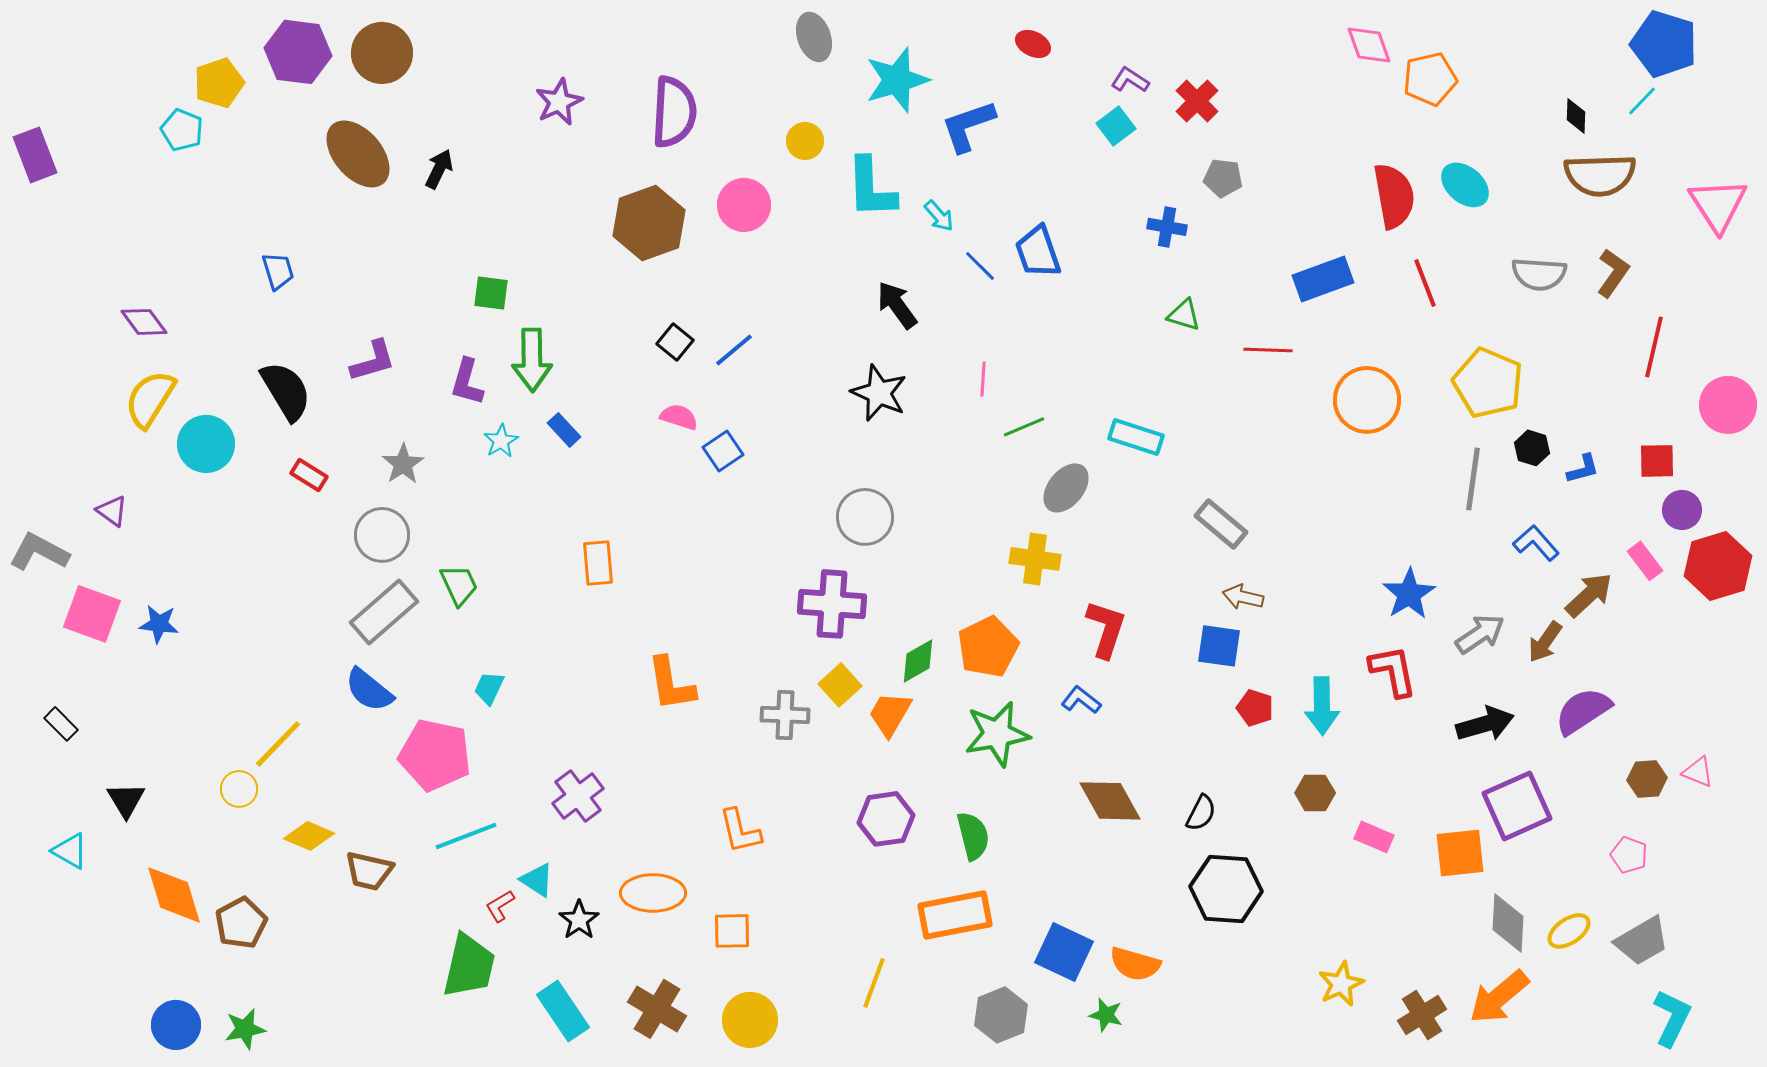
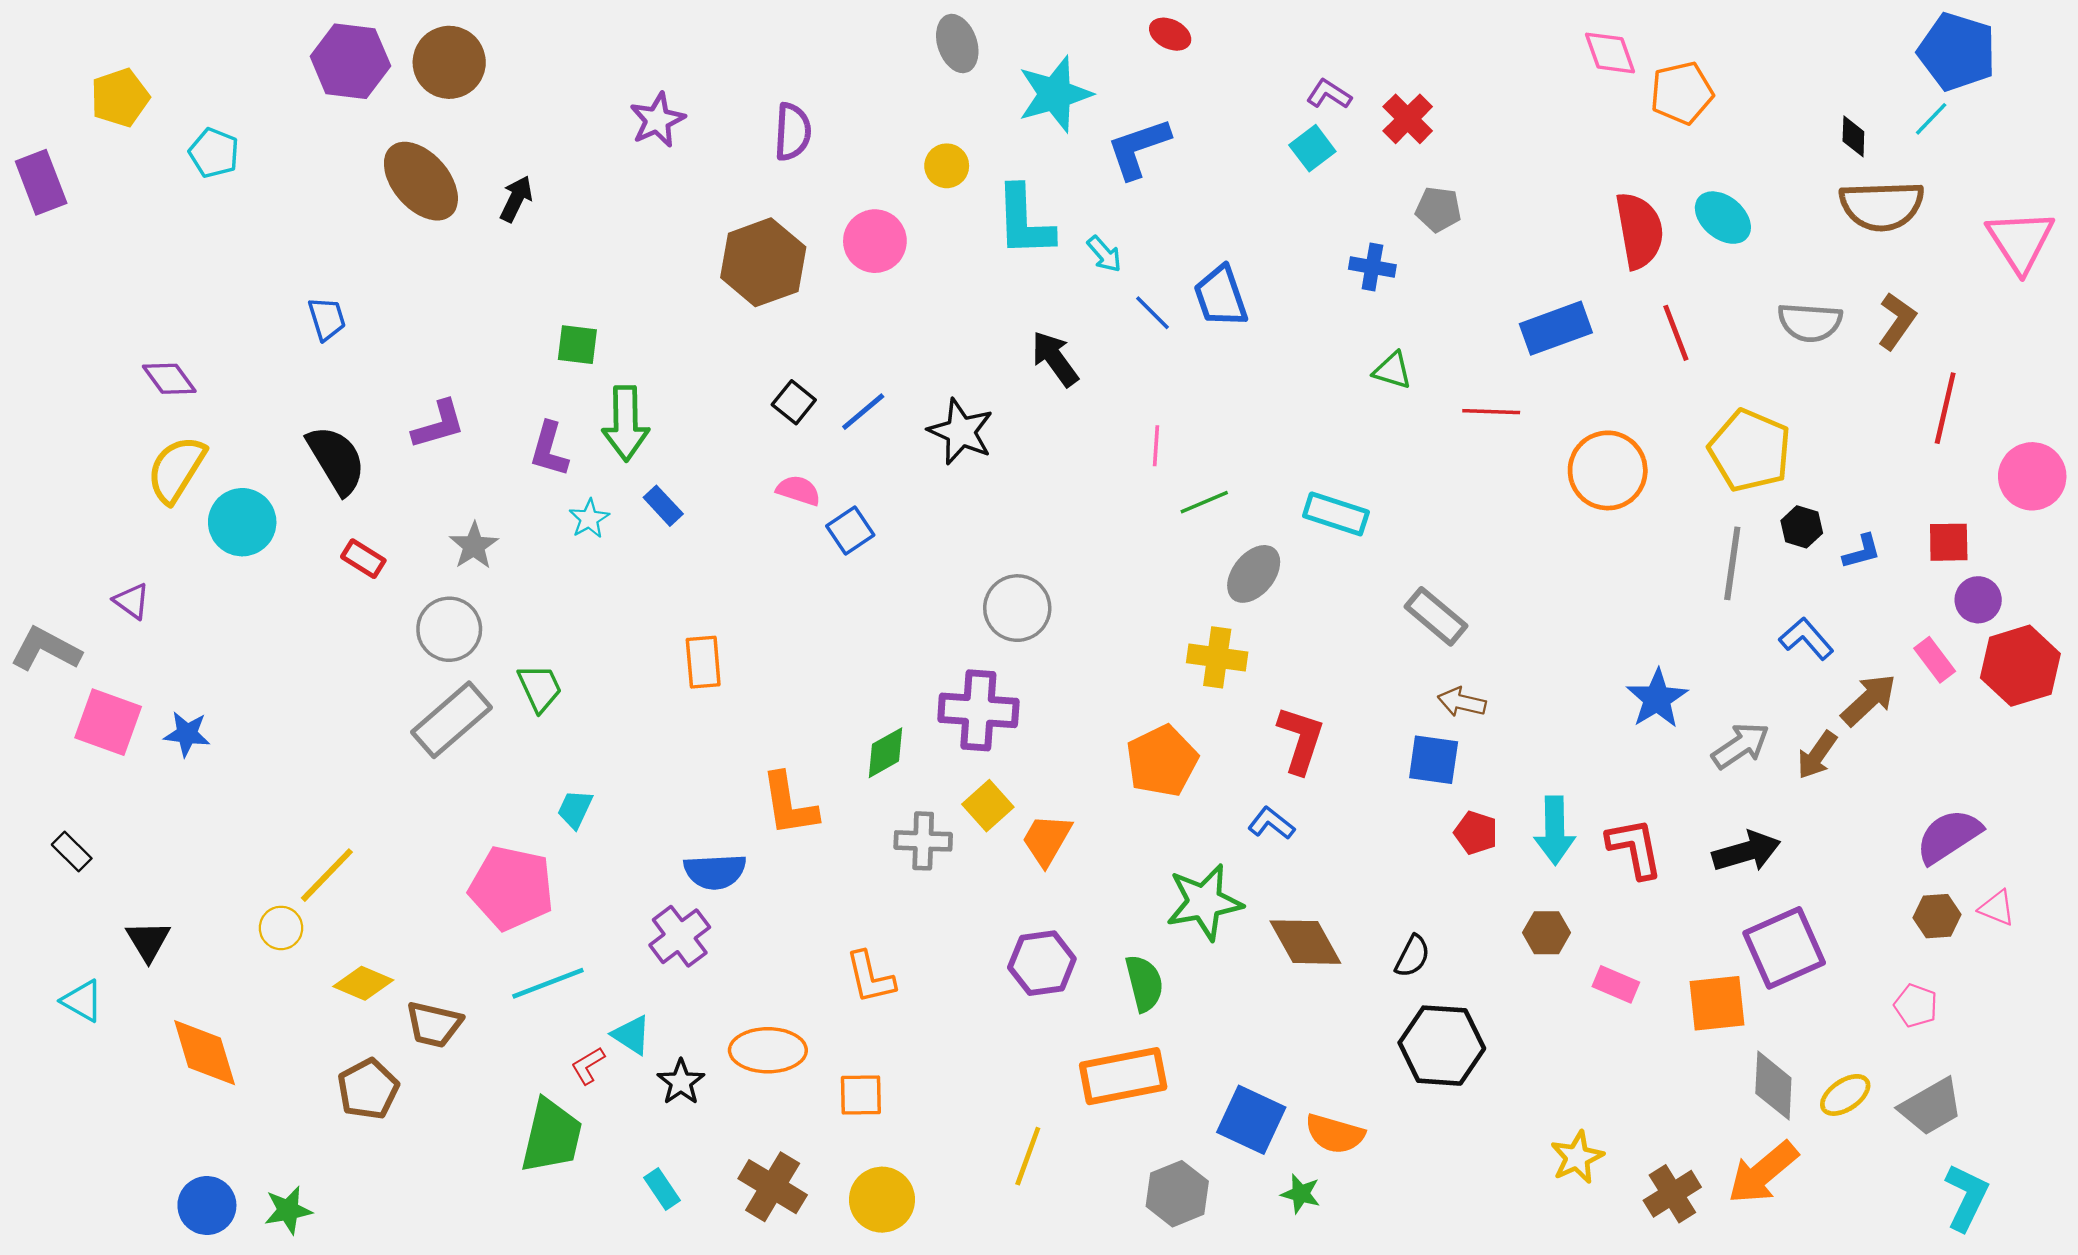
red ellipse: (1033, 44) -> (1170, 34), moved
yellow pentagon: (219, 83) -> (120, 98), moved
purple semicircle: (674, 112) -> (793, 132), size x0.7
black star: (879, 393) -> (961, 432), moved
green diamond: (918, 661) -> (886, 753), moved
red L-shape: (1393, 671) -> (1635, 848), moved
blue semicircle: (369, 690) -> (715, 871), moved, turned -42
purple semicircle: (1583, 711) -> (1949, 836), moved
green star: (997, 734) -> (1204, 902), moved
brown pentagon: (241, 923) -> (368, 1089), moved
cyan rectangle: (563, 1011) -> (662, 1189), size x0.6

